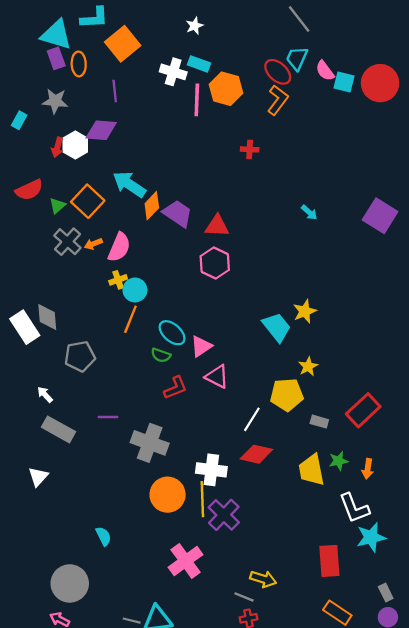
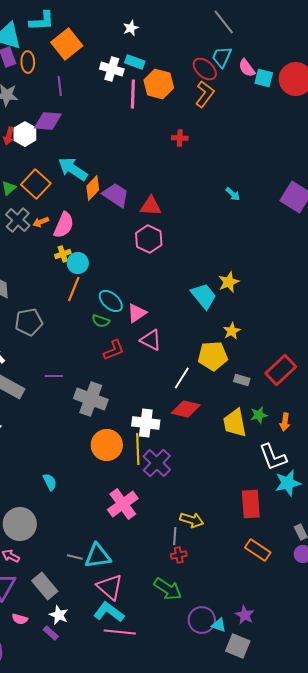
gray line: (244, 597) -> (175, 536), turned 72

